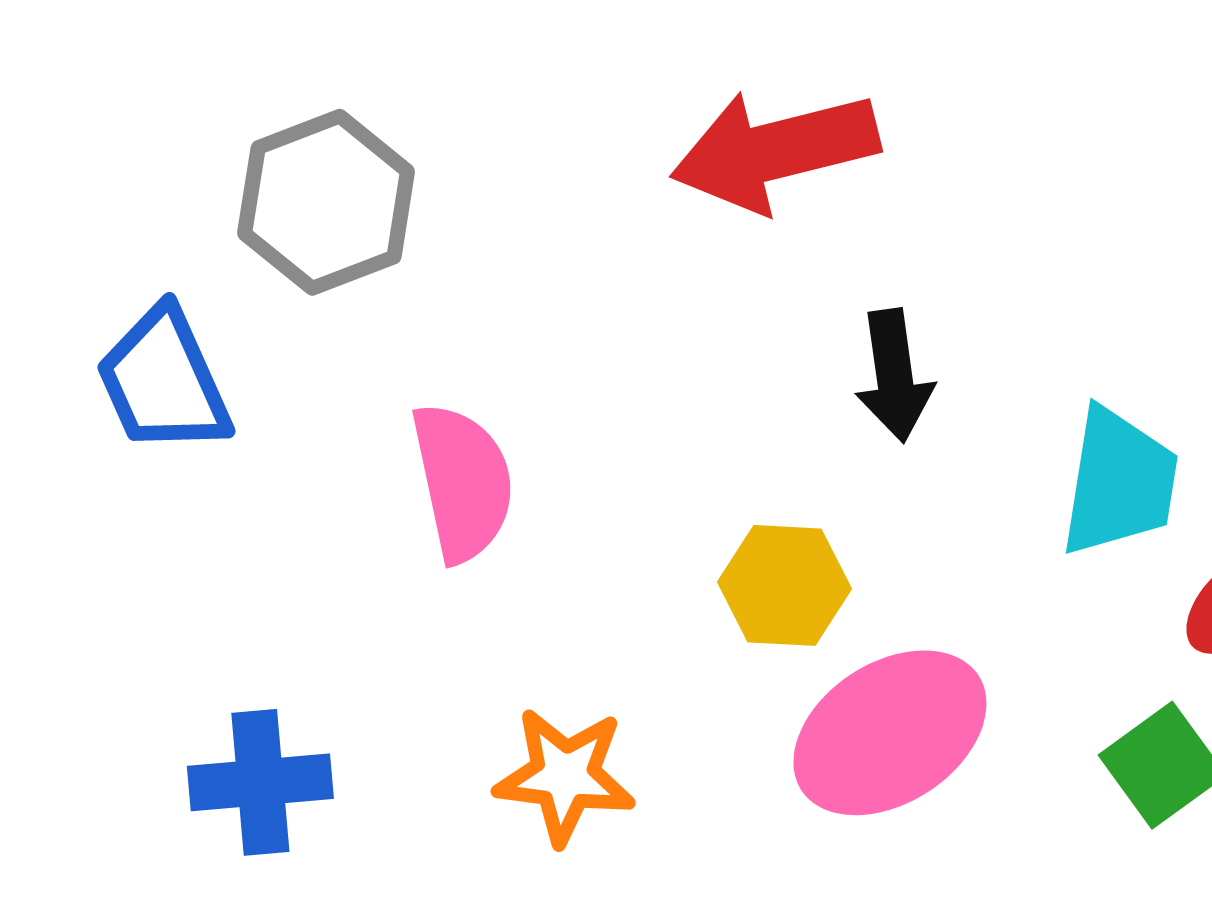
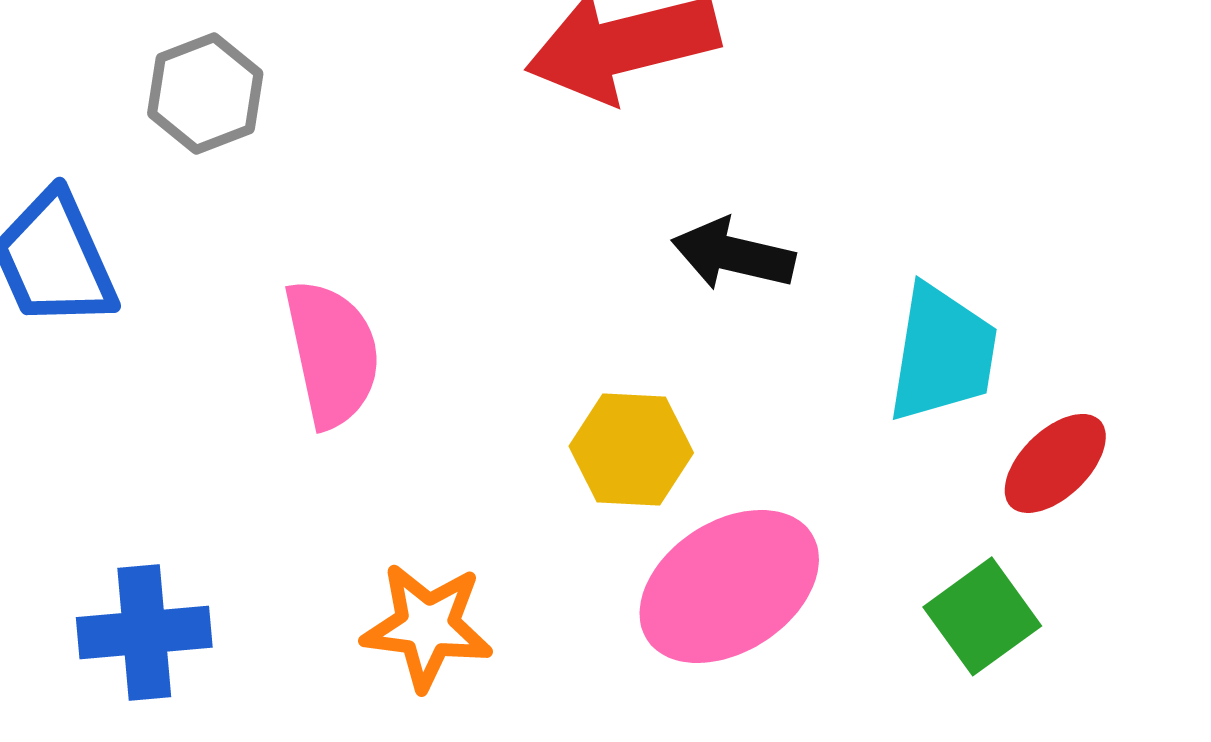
gray hexagon: (326, 202) -> (205, 93), size x0.7
black arrow: (894, 376) -> (733, 254), turned 111

